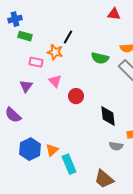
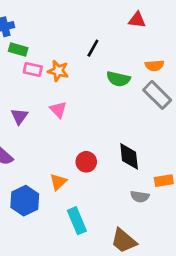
black line: (68, 37) -> (93, 48), moved
pink rectangle: (36, 62) -> (33, 70), moved
red circle: (76, 96) -> (86, 162), moved
orange triangle: (52, 150) -> (58, 182), moved

